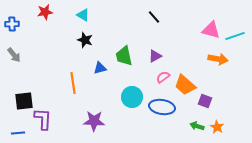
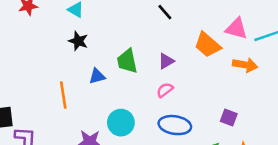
pink semicircle: (163, 77) -> (165, 90), moved
orange trapezoid: (185, 85) -> (207, 45), moved
cyan circle: (132, 97) -> (121, 123), moved

